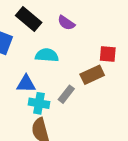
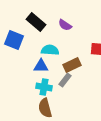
brown rectangle: (92, 75) -> (72, 65), moved
blue triangle: (26, 84) -> (41, 66), moved

